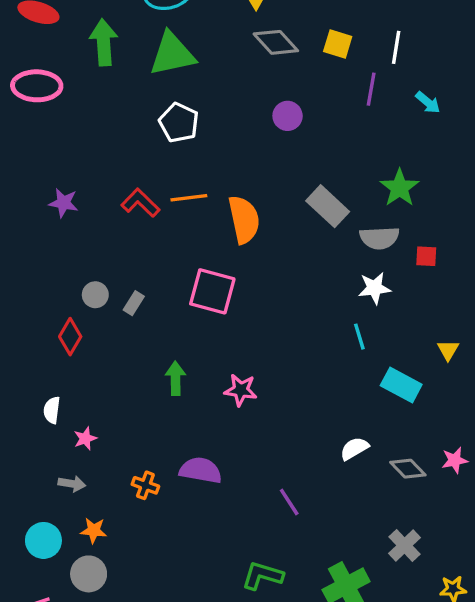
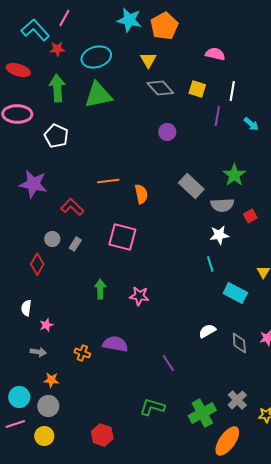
white pentagon: (179, 123) -> (56, 136), moved
purple star: (64, 203) -> (33, 184), size x1.6
red L-shape: (140, 203) -> (72, 207), moved
orange semicircle: (244, 220) -> (141, 194), size x0.7
red square: (426, 256) -> (250, 216), turned -32
gray diamond: (408, 469) -> (239, 343), turned 40
cyan circle: (43, 540) -> (19, 397), moved
gray cross: (405, 545) -> (237, 400), moved

